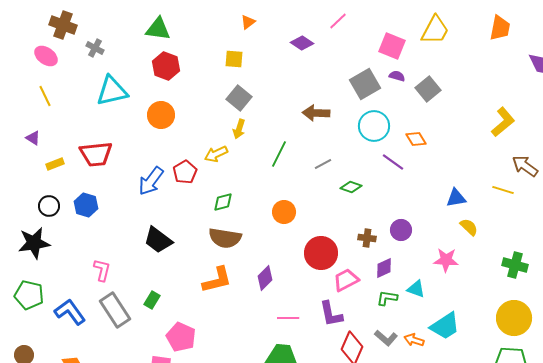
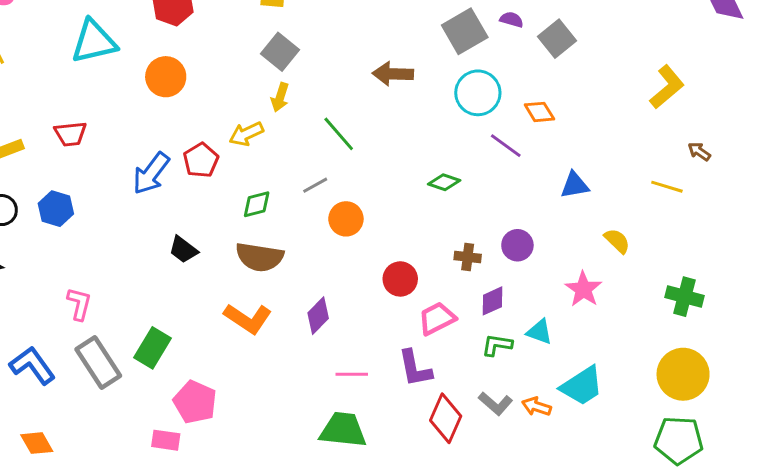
red trapezoid: (96, 154) -> (70, 134), size x0.7
green line: (279, 154) -> (339, 134), turned -68
gray line: (323, 164) -> (315, 185), moved
brown arrow: (525, 166) -> (699, 151), size x0.6
blue triangle: (456, 198) -> (575, 185), moved
black trapezoid: (158, 240) -> (183, 250), moved, size x0.7
red circle: (321, 253) -> (400, 279), size x0.7
pink star: (446, 260) -> (583, 289), turned 30
orange L-shape: (217, 280) -> (248, 319), turned 48
green rectangle: (152, 300) -> (153, 348), size x1.5

